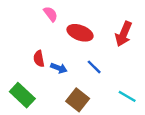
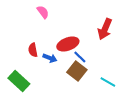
red ellipse: (80, 33) -> (68, 44), moved, turned -40
brown square: (78, 100) -> (77, 71), moved

